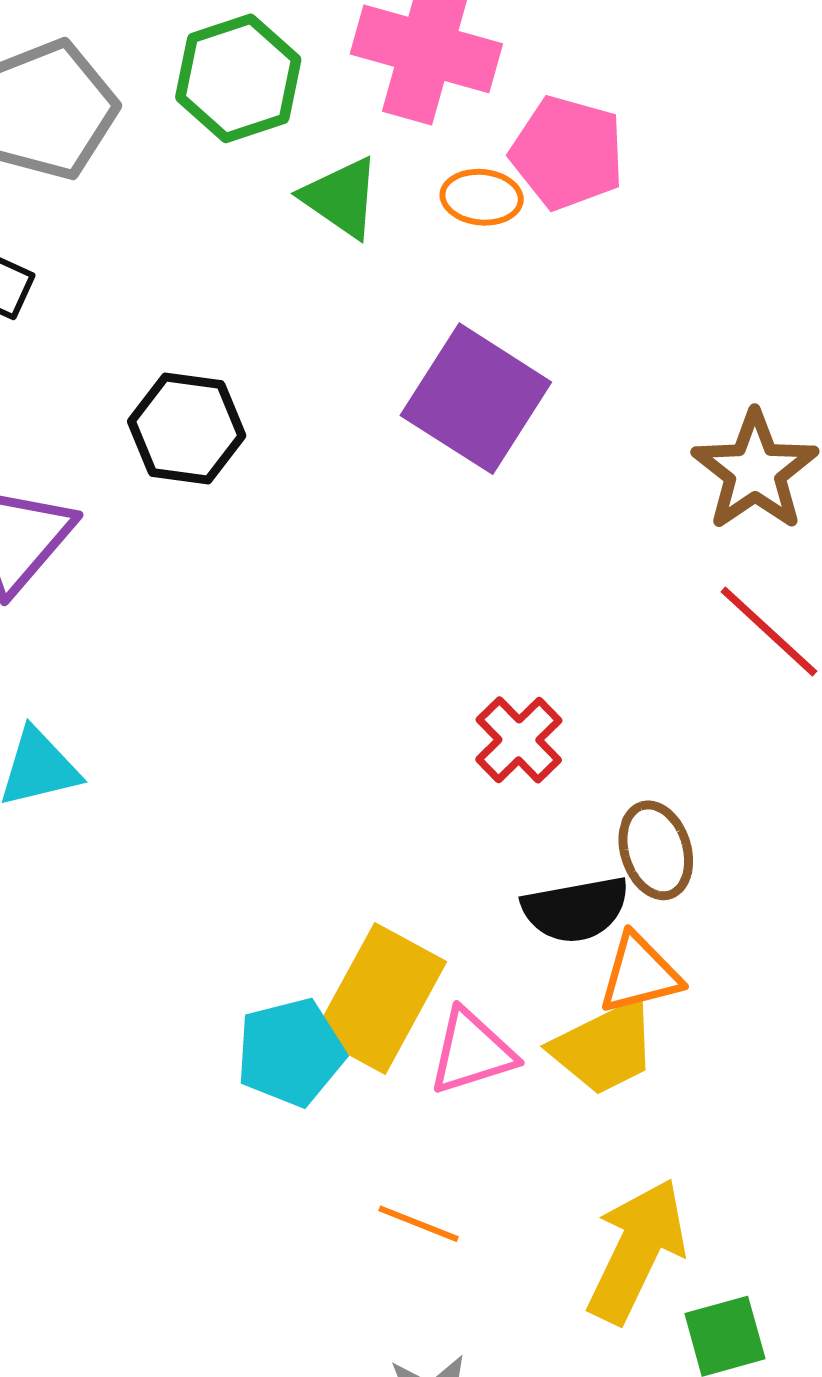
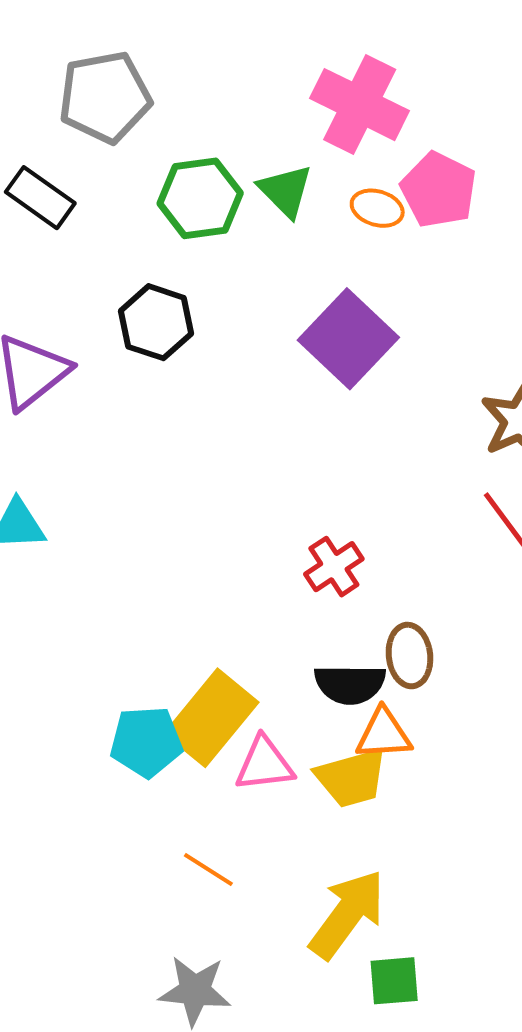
green hexagon: (238, 78) -> (200, 198), moved

